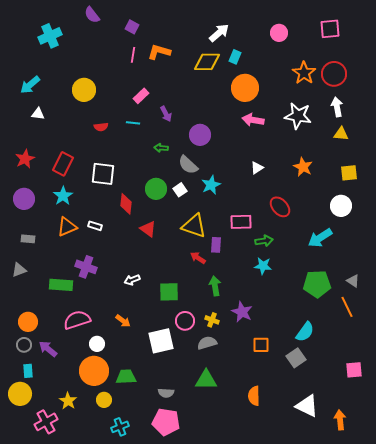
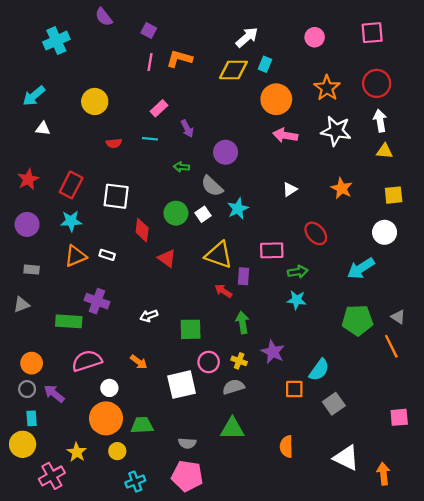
orange star: (304, 73) -> (327, 88), moved
cyan star: (63, 196) -> (71, 221), turned 30
cyan semicircle: (305, 332) -> (319, 370), moved

